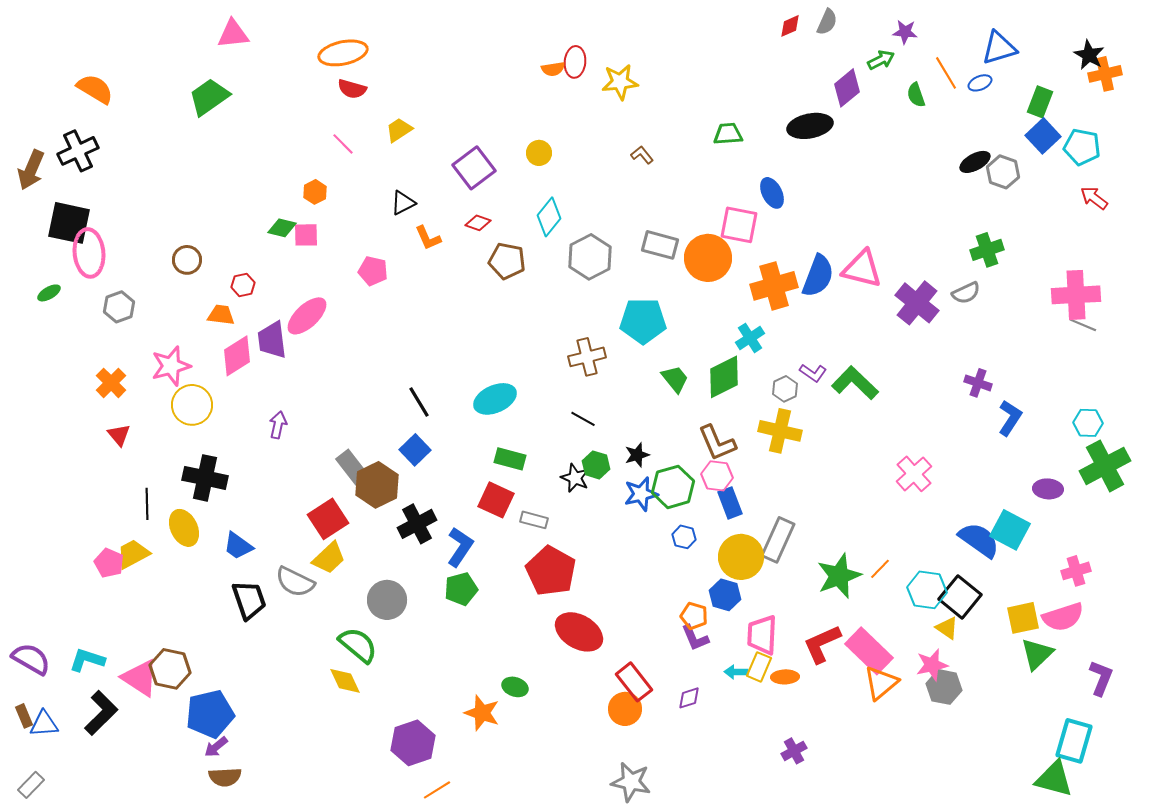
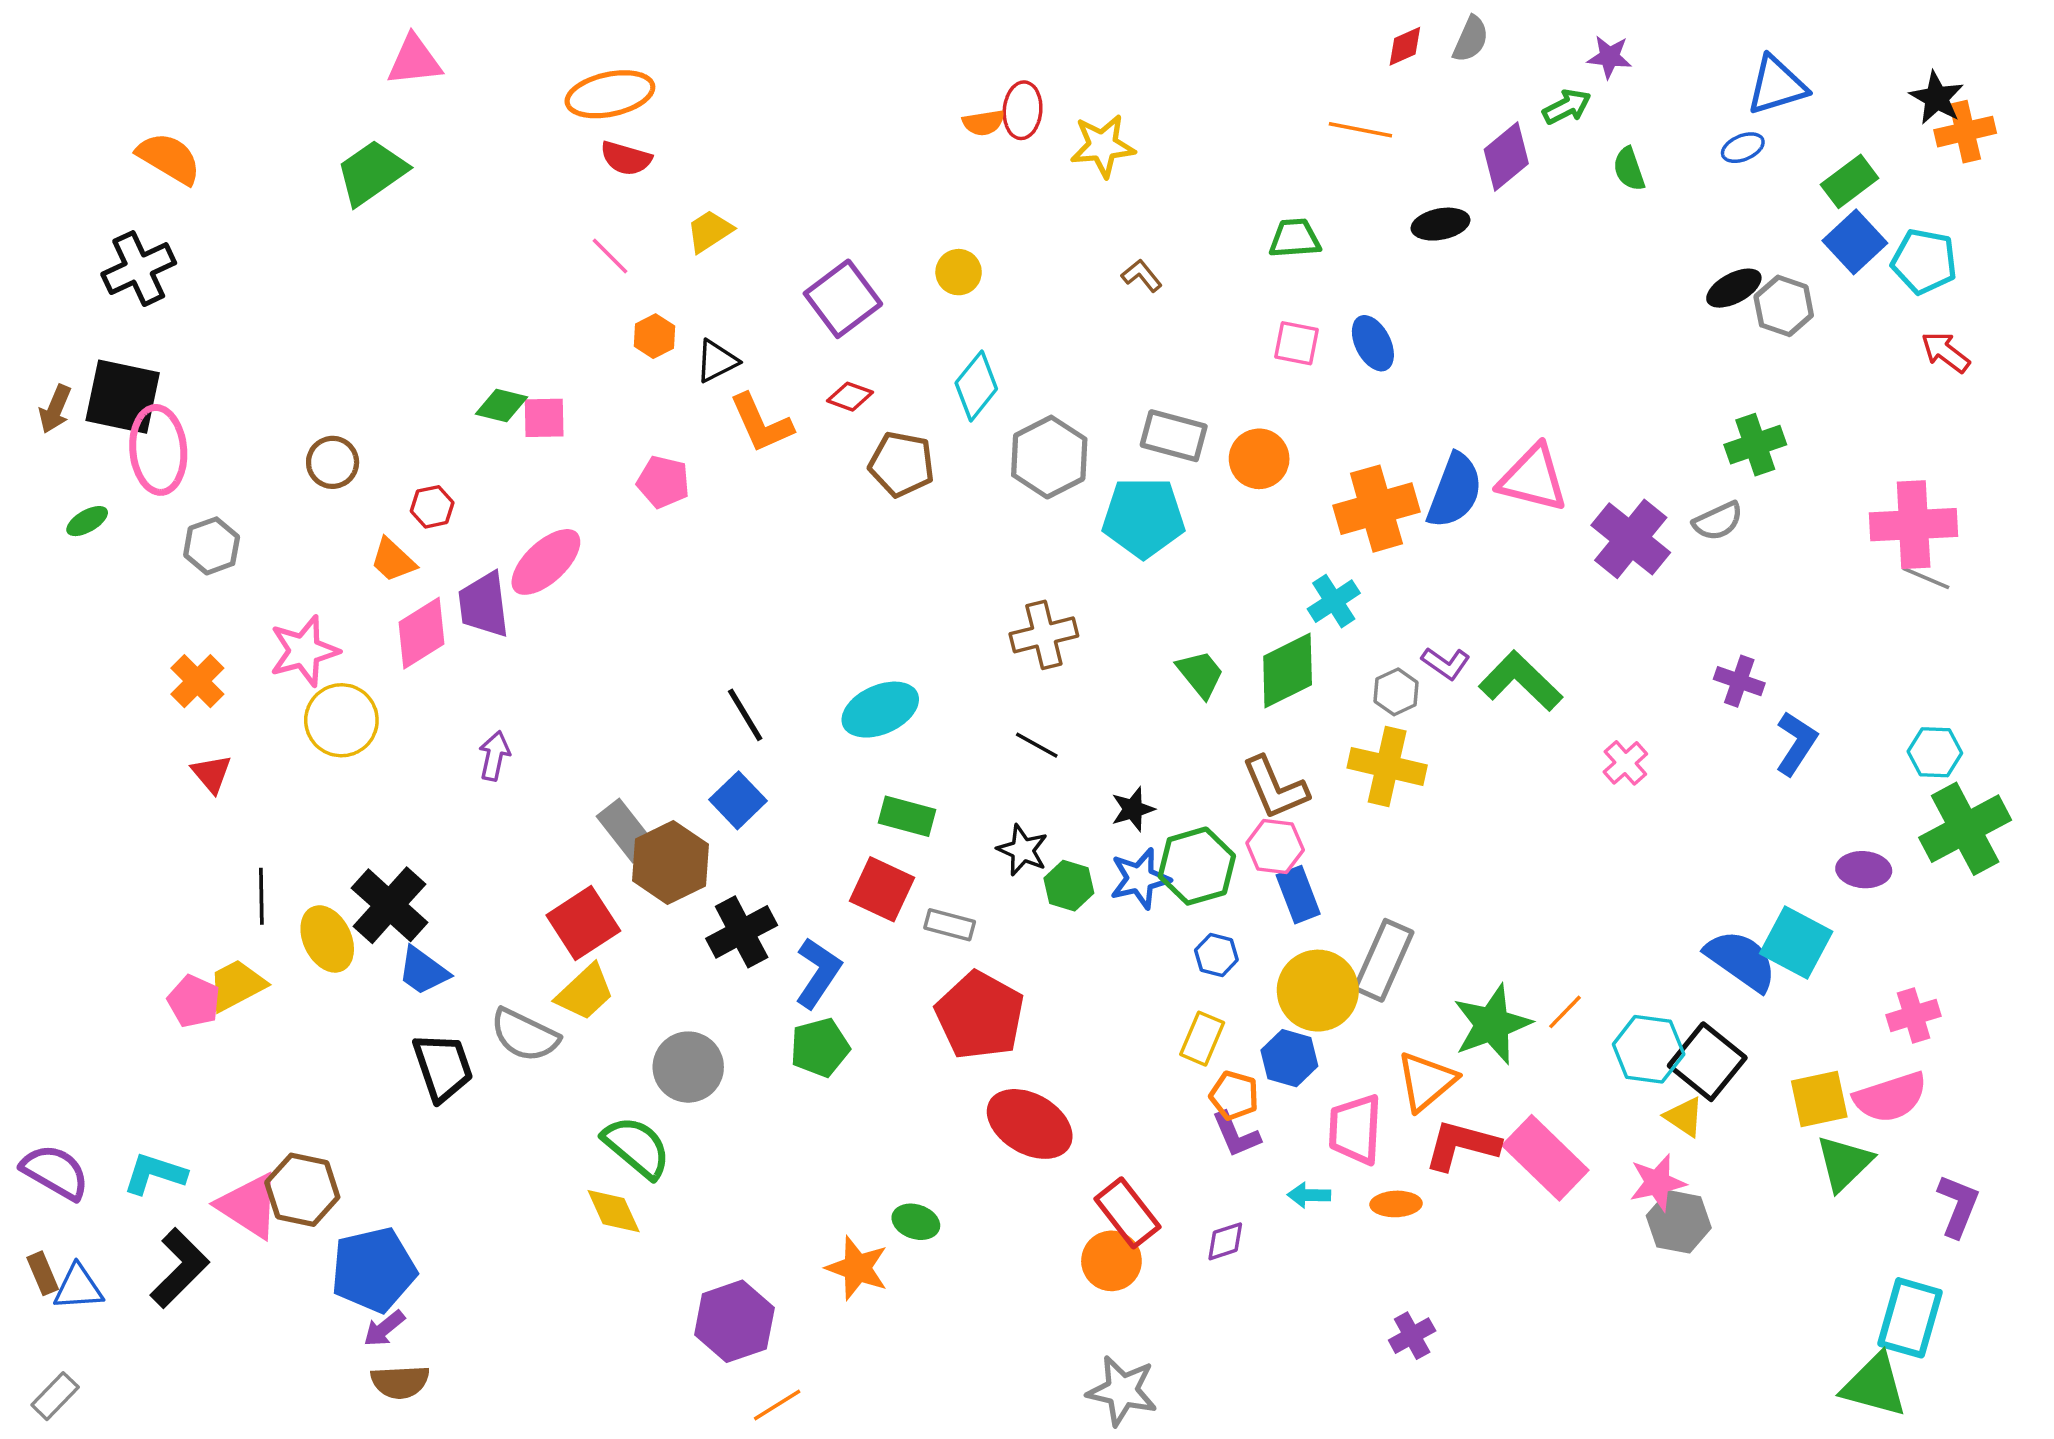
orange line: (946, 73) -> (1360, 130), moved, turned -48
green rectangle: (1040, 102) -> (1850, 181), turned 32
black ellipse: (810, 126) -> (1440, 224), size x0.7
brown arrow: (31, 170) -> (55, 409), moved, size x0.7
orange hexagon: (315, 192) -> (654, 336), moved
pink square: (739, 225) -> (1296, 343), moved, size x0.7
orange L-shape: (428, 238) -> (761, 423), size x1.4
orange circle: (708, 258) -> (1259, 459), size x0.7
orange trapezoid: (221, 315) -> (393, 560), turned -144
cyan pentagon: (643, 321) -> (1143, 518), moved
green hexagon: (596, 465) -> (1069, 886), moved
pink cross: (914, 474) -> (1625, 763), moved, size x0.7
black cross: (205, 478) -> (389, 905), moved, turned 30
red L-shape: (822, 644) -> (1462, 1145), turned 39
yellow rectangle: (759, 667) -> (1202, 1039), moved
orange triangle: (881, 683) -> (1426, 1081), moved

